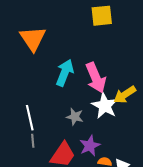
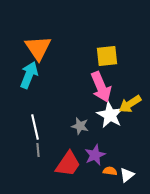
yellow square: (102, 16) -> (107, 56), moved
cyan arrow: (65, 73) -> (29, 75), moved

